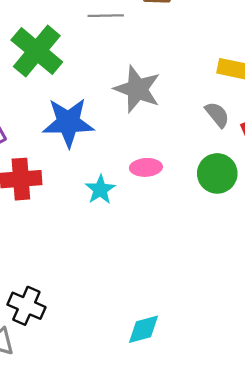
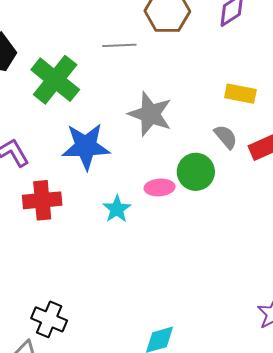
green circle: (217, 173) -> (196, 172), moved

